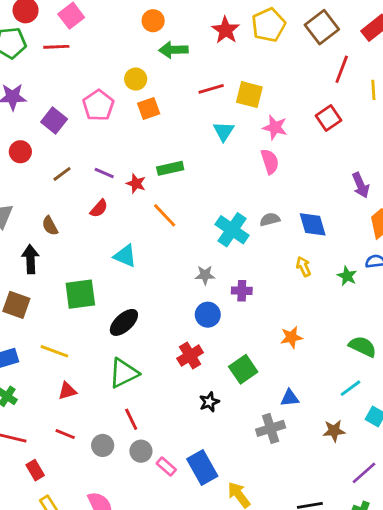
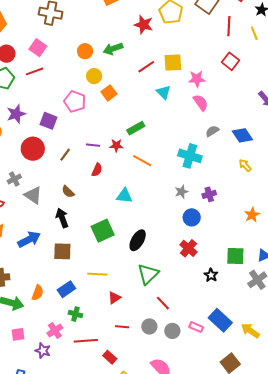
orange circle: (153, 21) -> (85, 51), moved
red circle: (20, 152) -> (33, 149), size x1.5
gray semicircle: (270, 219) -> (212, 131), moved
green square: (243, 369) -> (235, 256), moved, turned -36
gray circle: (141, 451) -> (172, 331), moved

